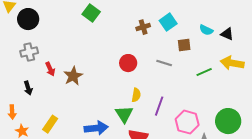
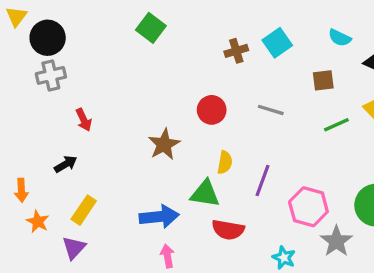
cyan semicircle: (206, 30) -> (340, 38), moved
brown square: (184, 45) -> (323, 80), moved
gray cross: (29, 52) -> (51, 75), moved
brown star: (73, 76) -> (164, 144), moved
black arrow: (28, 88) -> (66, 164), moved, turned -104
green triangle: (124, 114) -> (205, 194), turned -48

